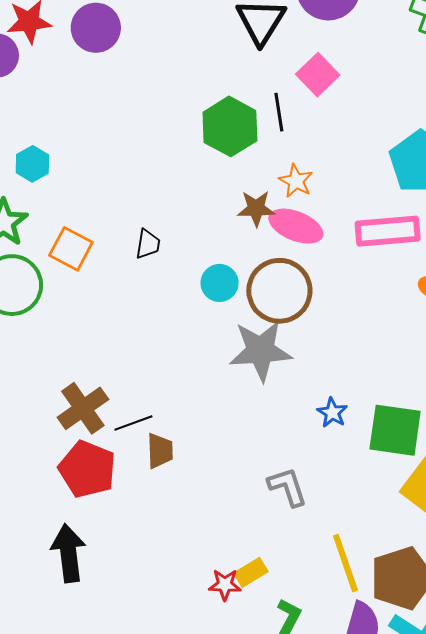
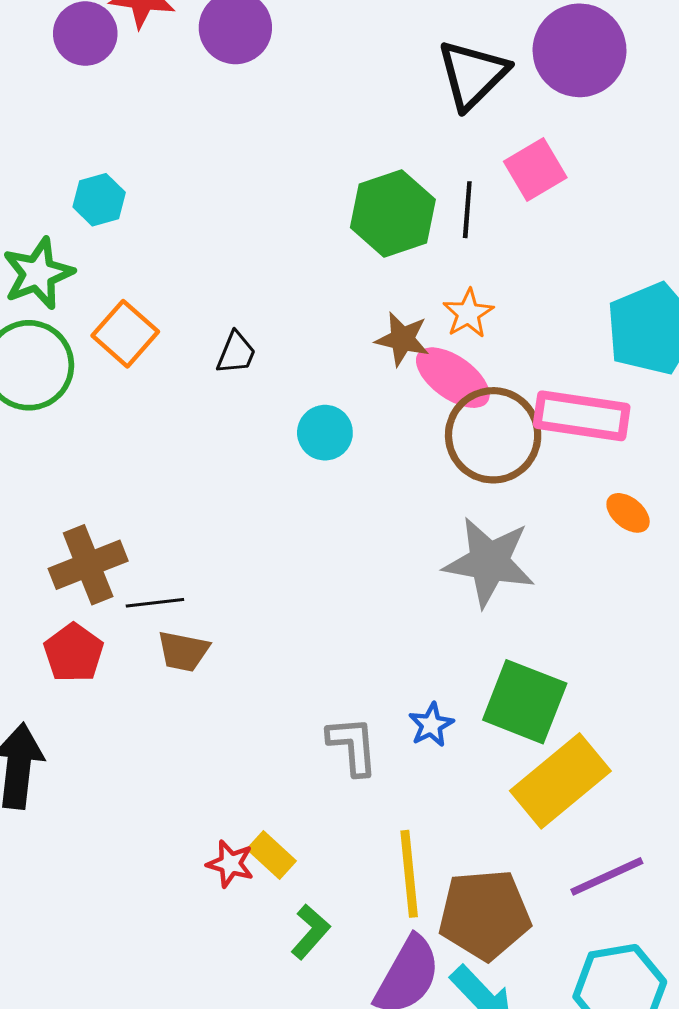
brown circle: (279, 291) -> (493, 435), moved
gray star: (261, 351) -> (489, 562), moved
blue star: (332, 413) -> (431, 725), moved
brown trapezoid: (160, 451) -> (183, 651), turned 90
red pentagon: (87, 469) -> (74, 653), size x0.7
yellow rectangle: (251, 572) -> (271, 855), turned 60

